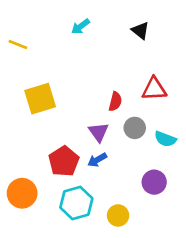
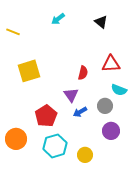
gray circle: (135, 128) -> (105, 106), moved
cyan semicircle: (165, 139) -> (119, 90), moved
blue arrow: (97, 160) -> (80, 112), moved

